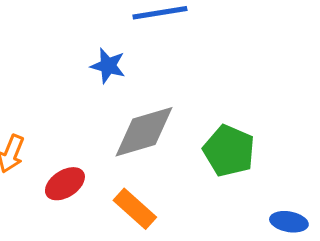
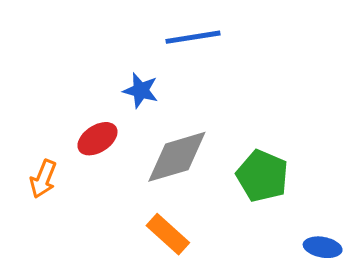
red ellipse: (65, 184) -> (97, 139), moved

